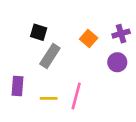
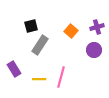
black square: (39, 32) -> (31, 26), turned -32
purple rectangle: (17, 86) -> (14, 69), turned -35

